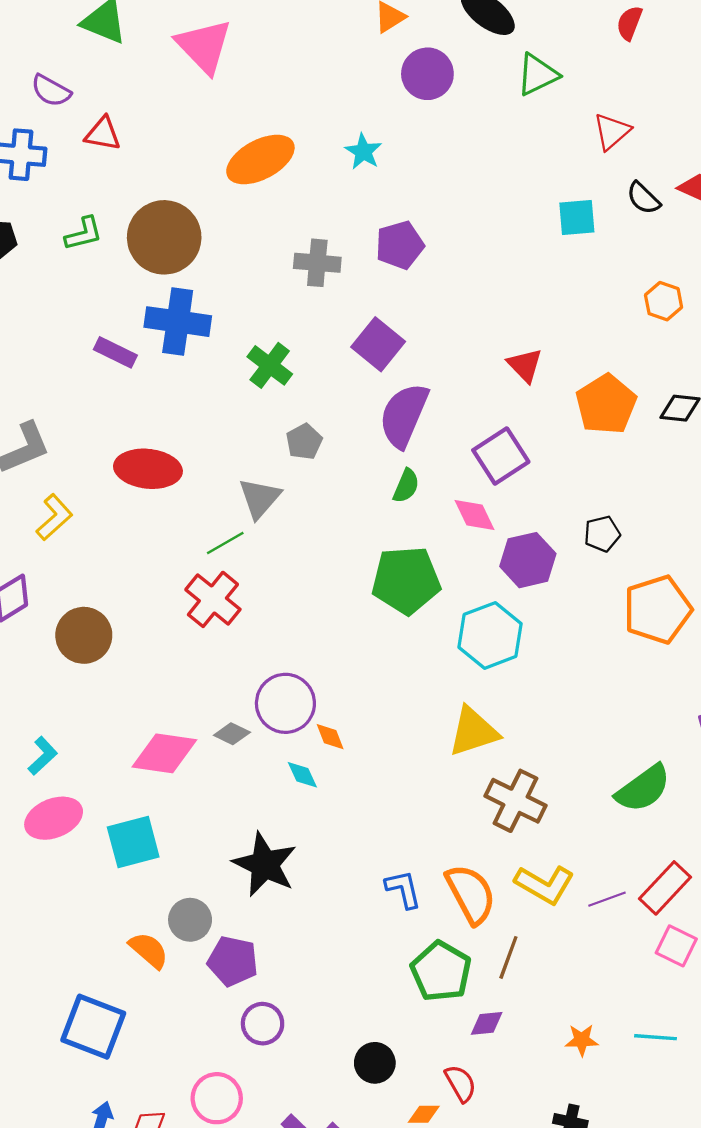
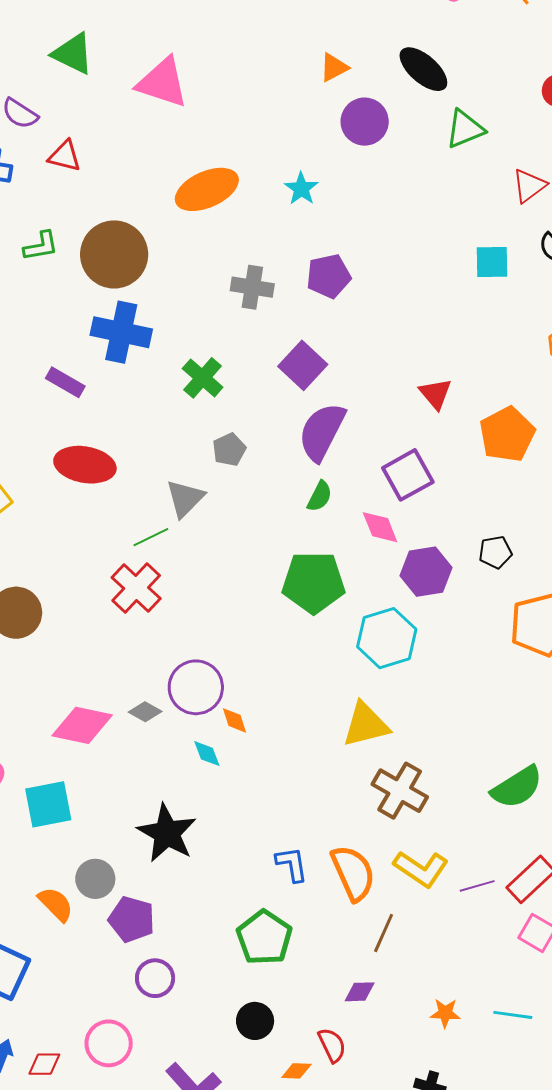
pink triangle: (204, 46) -> (162, 82), turned -32
purple rectangle: (115, 352) -> (65, 382), moved
green pentagon: (441, 971) -> (264, 938), moved

